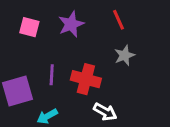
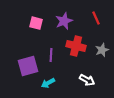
gray star: (124, 55) -> (102, 50), moved
red cross: (86, 79) -> (76, 46), moved

